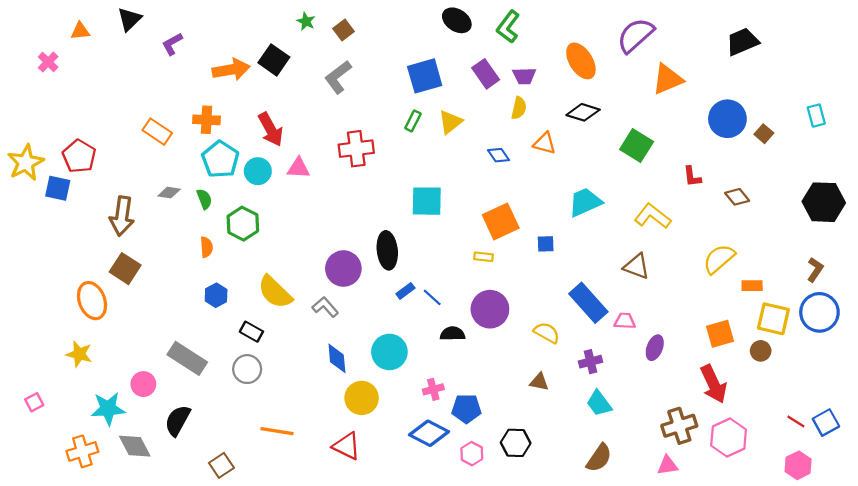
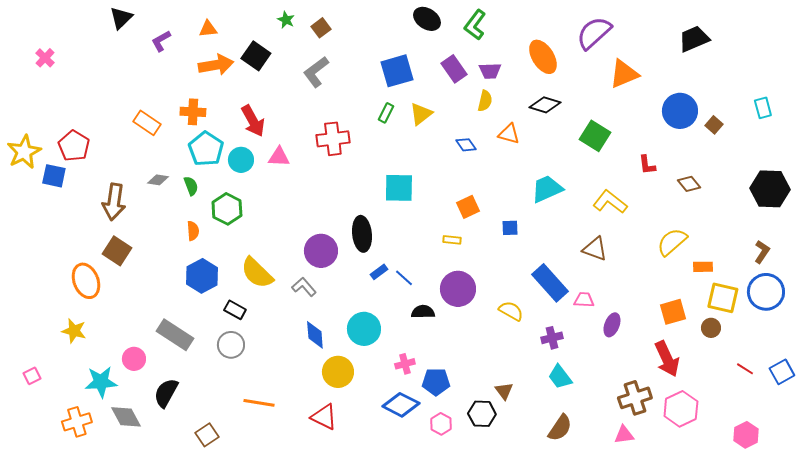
orange triangle: (80, 31) -> (208, 29), moved
orange square: (501, 221) -> (468, 207), size x0.7
blue hexagon: (216, 295) -> (202, 276), size x1.5
brown triangle: (539, 382) -> (504, 391), moved, turned 42
red line: (796, 421) -> (745, 369), moved
blue square: (826, 423) -> (782, 372), moved

